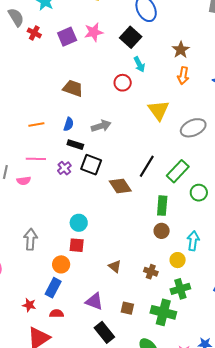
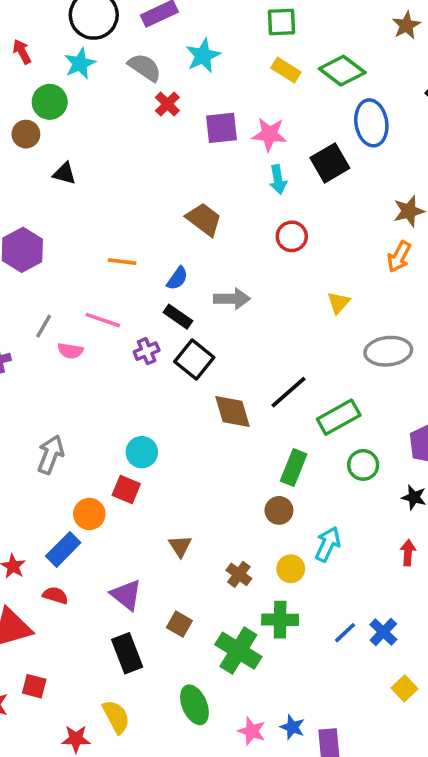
gray semicircle: (16, 17) -> (145, 67), turned -42
cyan arrow: (139, 64) -> (278, 179), moved
yellow triangle: (159, 110) -> (338, 303), size x0.6

